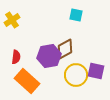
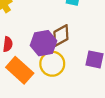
yellow circle: (76, 75) -> (52, 64), moved

